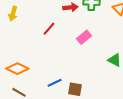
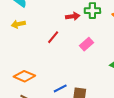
yellow arrow: (13, 14) -> (18, 24), turned 64

